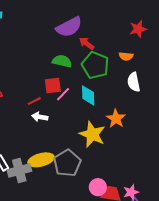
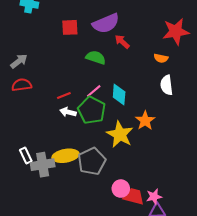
red star: (138, 29) -> (176, 31), size x1.5
green pentagon: (95, 65) -> (92, 110), moved
red square: (53, 85) -> (70, 27), moved

